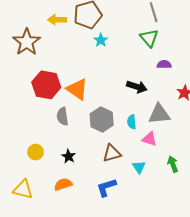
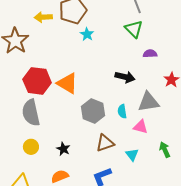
gray semicircle: (62, 116) -> (31, 113), moved, size x1.5

